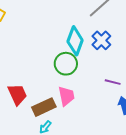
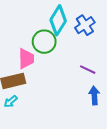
pink trapezoid: (66, 96) -> (26, 59), moved

